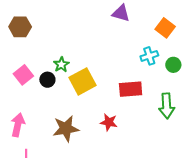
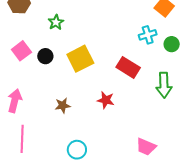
green star: (61, 65) -> (56, 22), moved
red rectangle: (131, 89) -> (128, 67), turned 35
brown star: (66, 129) -> (63, 105), size x0.6

